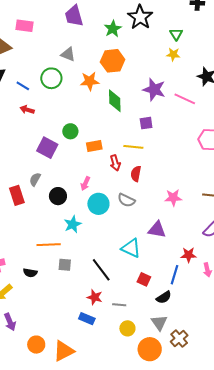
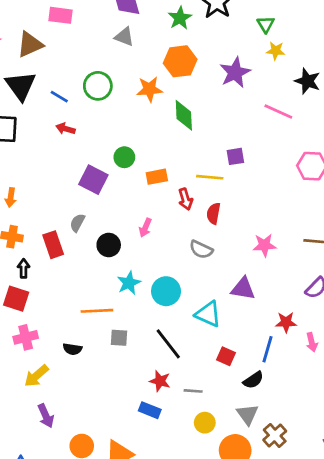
gray triangle: (68, 54) -> (124, 37), moved
yellow star: (173, 54) -> (276, 51), moved
purple star: (154, 90) -> (235, 72), moved, turned 30
purple square: (146, 123) -> (235, 156), moved
cyan circle: (98, 204) -> (166, 291), moved

